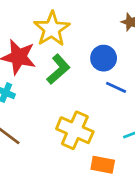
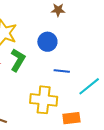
blue line: (116, 87) -> (62, 71), moved

